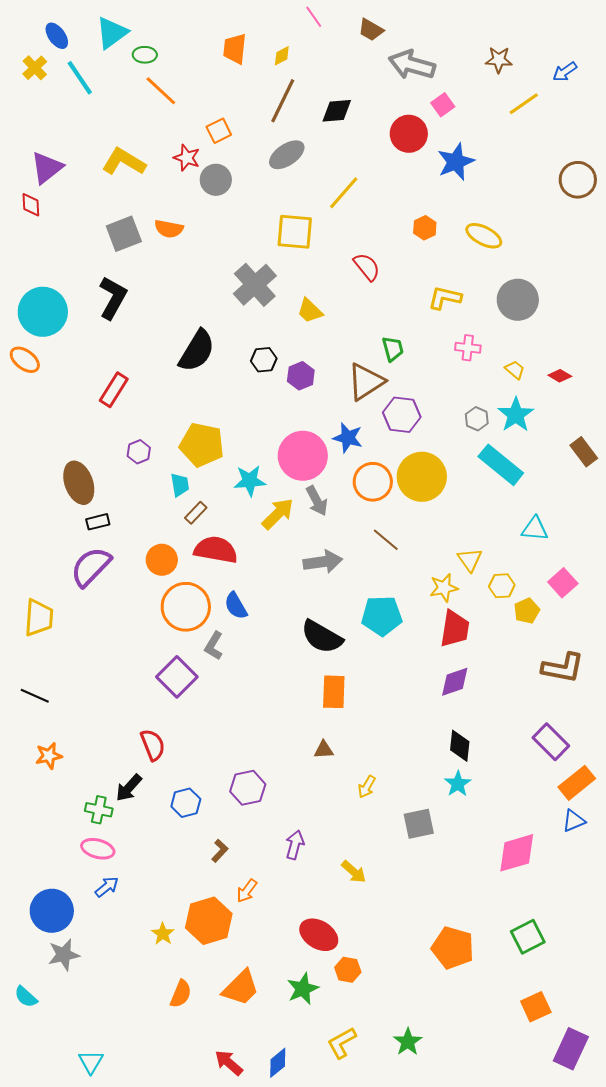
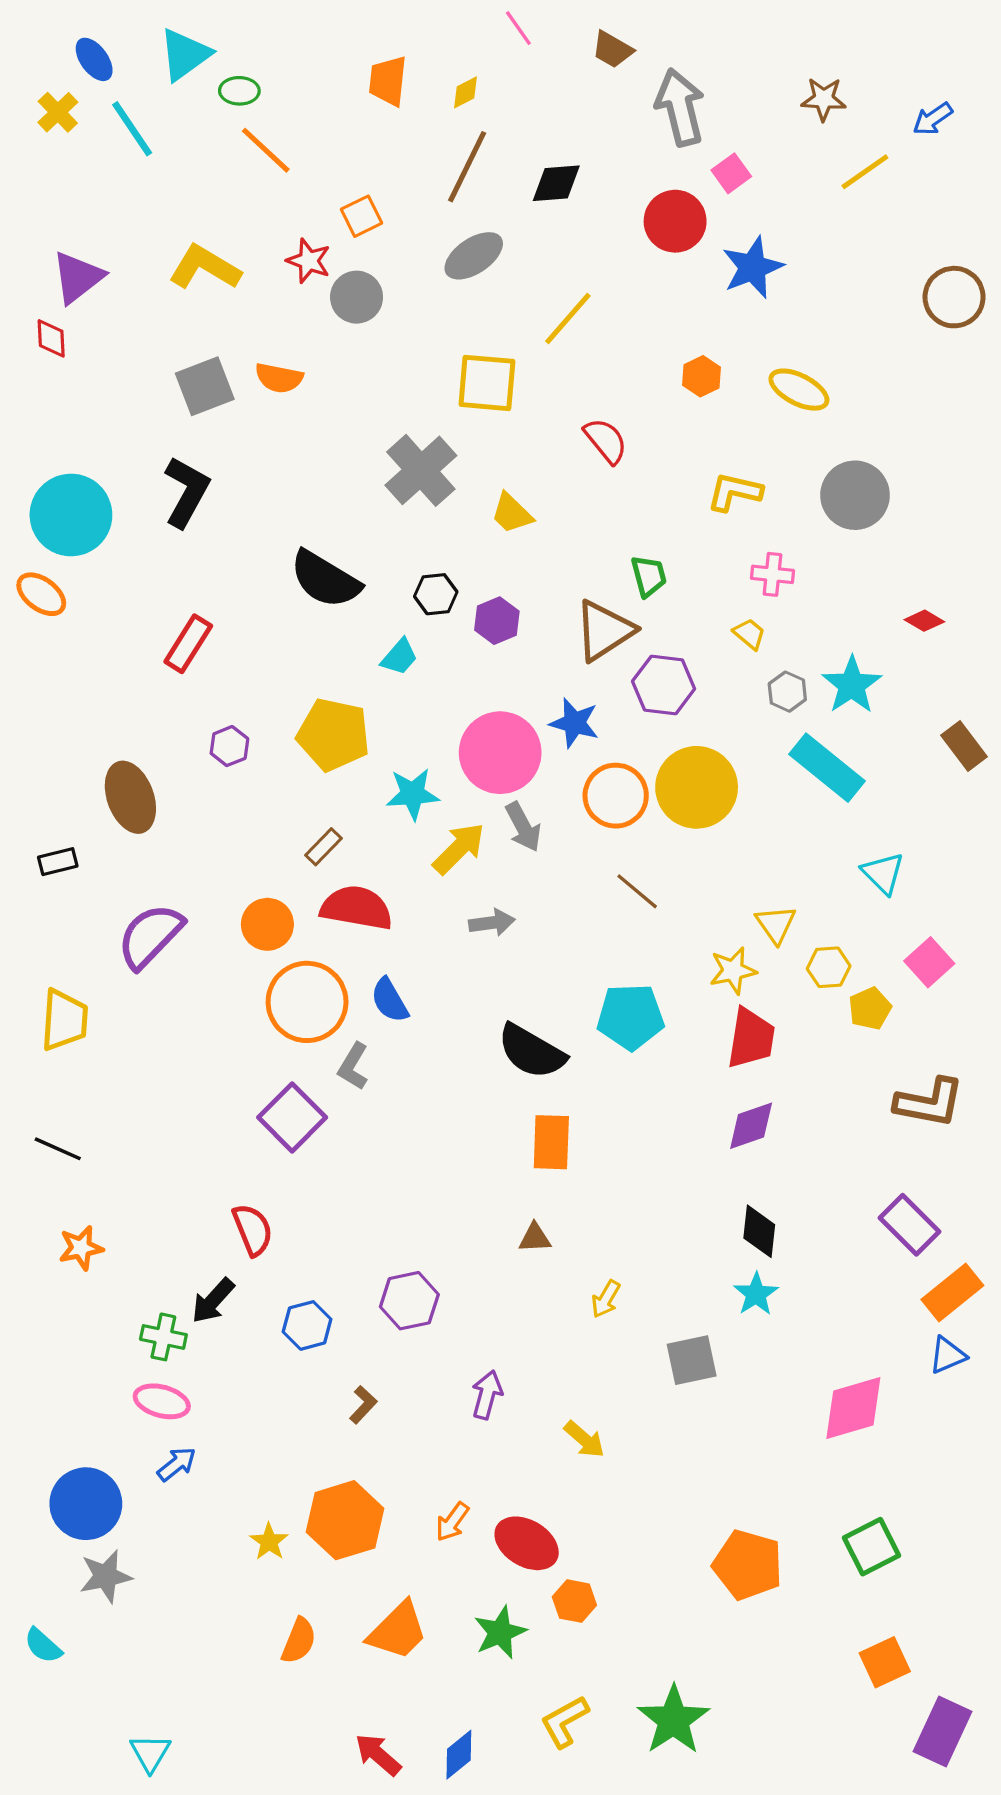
gray arrow: (412, 65) -> (680, 107), turned 60
black semicircle: (197, 351) -> (325, 579), turned 90
yellow trapezoid: (515, 370) -> (749, 634), moved
cyan trapezoid: (180, 485) -> (399, 657), moved, turned 50
black rectangle: (98, 522) -> (58, 862), moved
cyan triangle: (535, 529) -> (883, 873), turned 40
gray arrow: (323, 562) -> (492, 923), moved, size x0.7
orange arrow: (247, 891) -> (452, 1522), moved
green star: (408, 1042) -> (673, 1720), size x1.5

